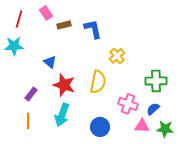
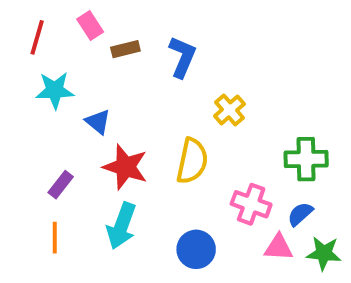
blue L-shape: (93, 29) -> (182, 57), turned 35
cyan star: (14, 46) -> (55, 90), moved

